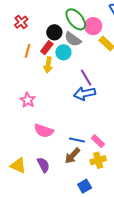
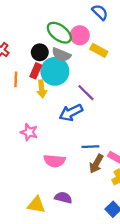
cyan circle: (63, 52) -> (55, 71), size x1.6
blue arrow: (85, 94) -> (71, 113), moved
blue line: (77, 140) -> (90, 147), moved
brown arrow: (72, 156) -> (96, 164), moved
purple semicircle: (43, 165) -> (63, 198), turned -35

